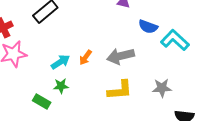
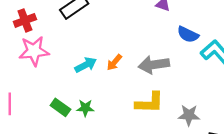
green star: (61, 86) -> (85, 108), moved
gray star: (162, 88) -> (189, 115), moved

